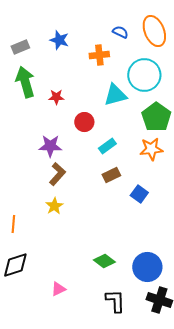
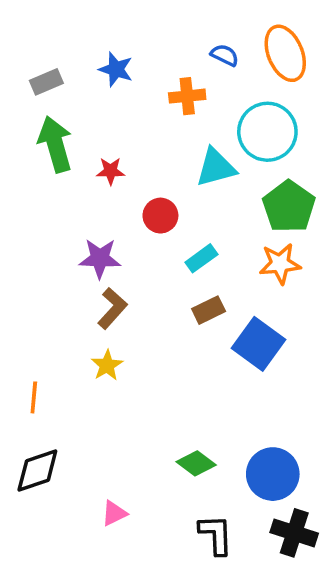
blue square: (139, 194) -> (259, 344), size x1.6

